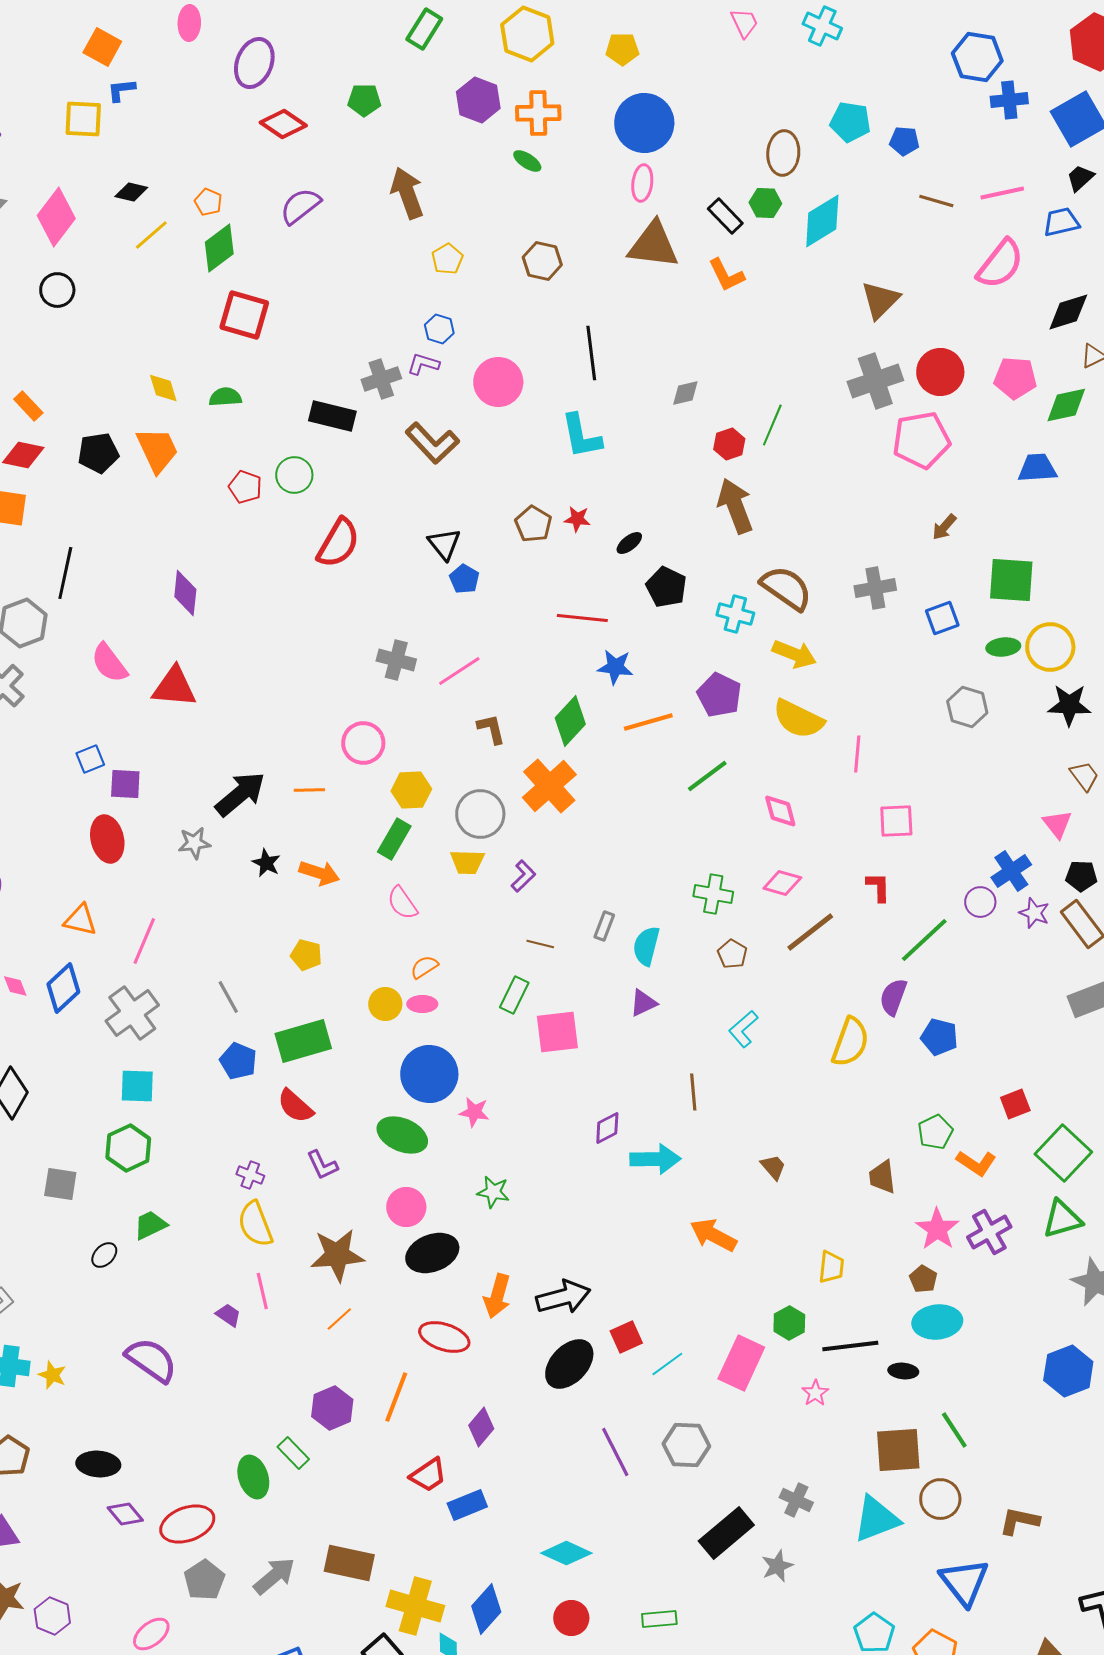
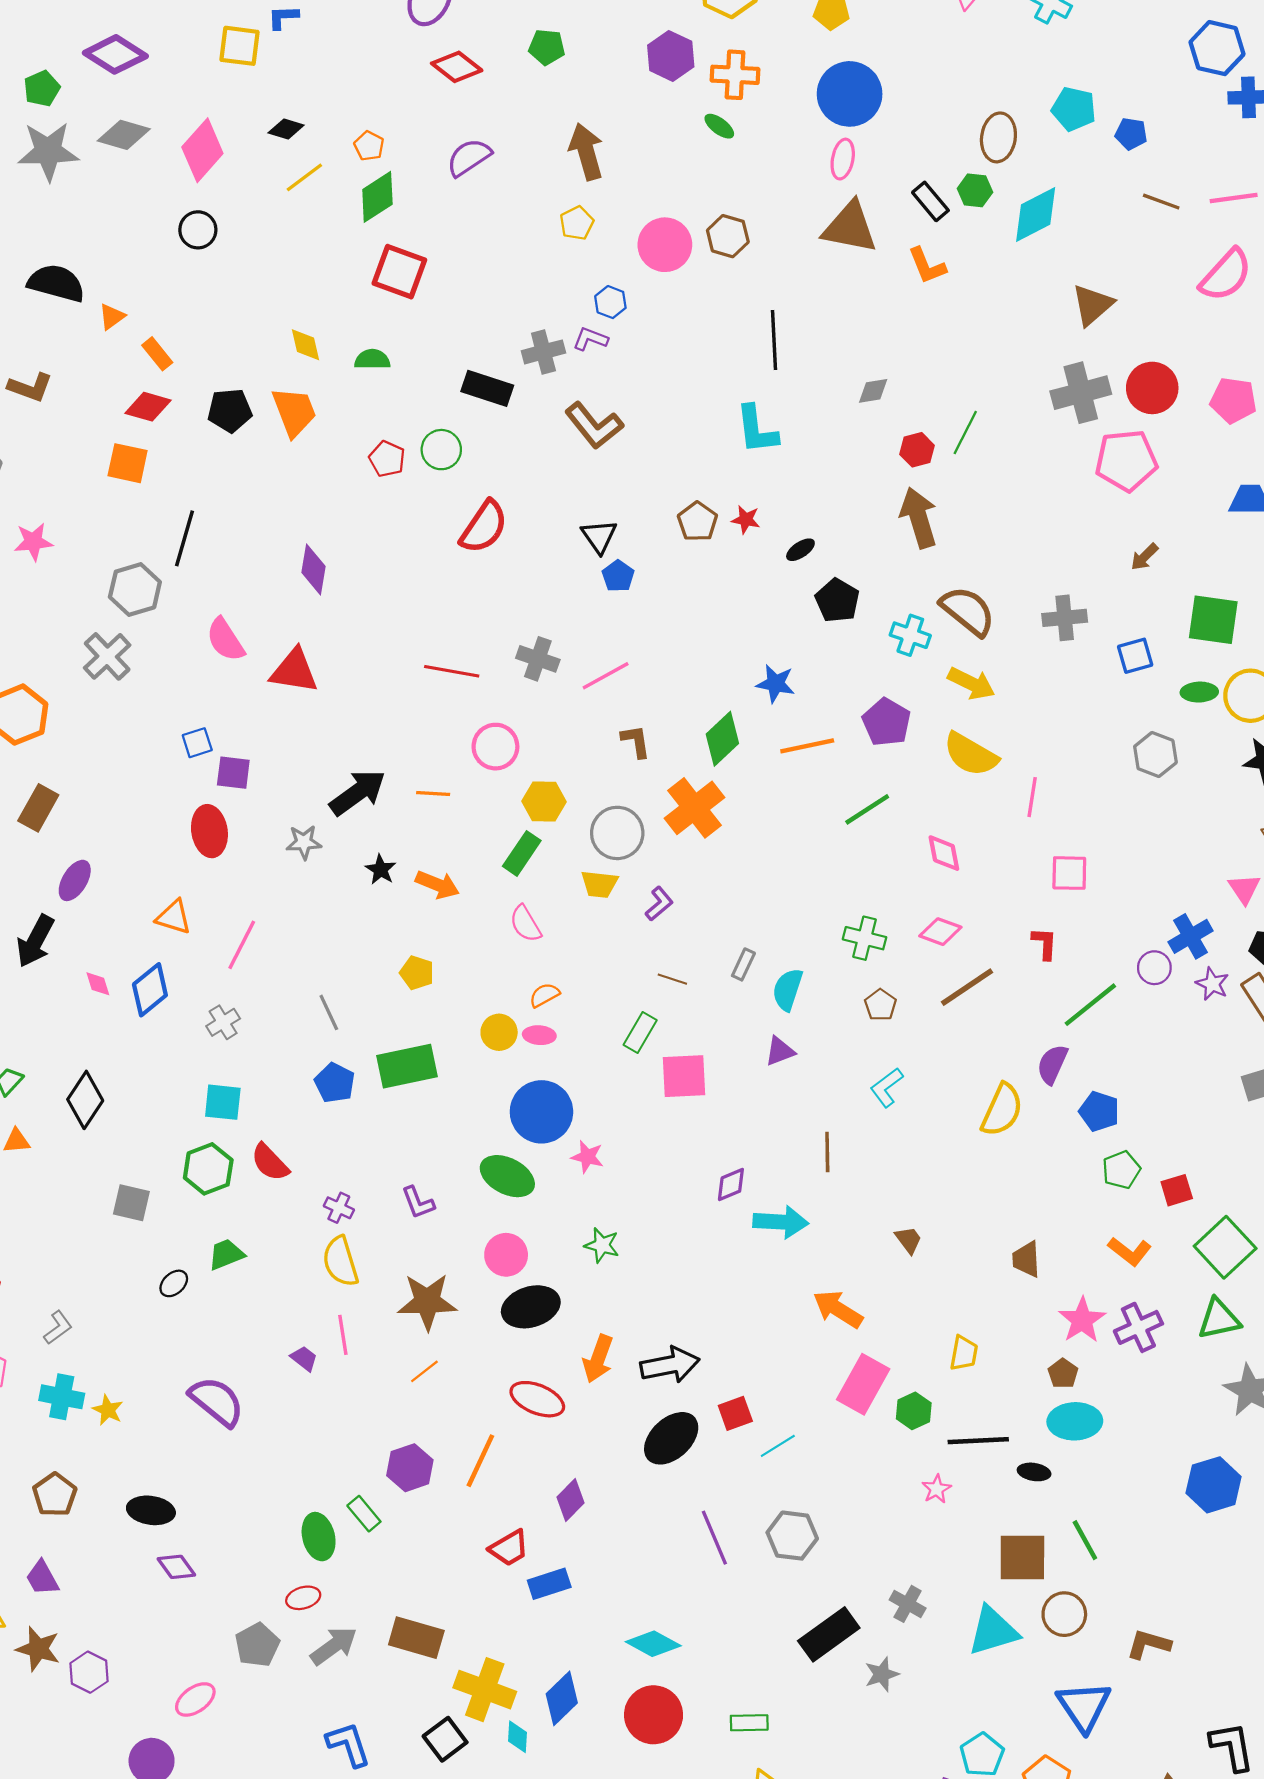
yellow pentagon: (447, 259) -> (577, 223), moved
pink circle: (498, 382) -> (665, 245), moved
red line: (582, 618) -> (452, 671), moved
gray cross: (132, 1013) -> (223, 1022), size x0.6
red semicircle: (295, 1106) -> (270, 1162), moved
green pentagon: (935, 1132) -> (1121, 1170), moved
pink rectangle: (741, 1363) -> (863, 1384), moved
red ellipse: (187, 1524) -> (303, 1598), moved, size x0.6
red circle: (571, 1618) -> (654, 1715), size x1.5

